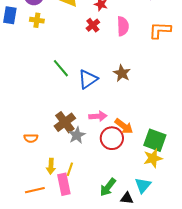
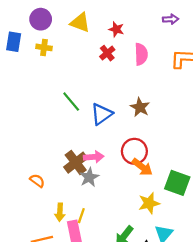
pink arrow: (98, 116) -> (94, 157), moved
orange semicircle: (31, 138) -> (37, 181), turned -144
red circle: (112, 138) -> (134, 151), moved
yellow star: (153, 158) -> (149, 203), moved

